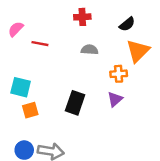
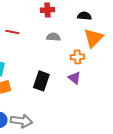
black semicircle: (127, 24) -> (84, 16), turned -136
purple triangle: (115, 99) -> (74, 78), turned -40

